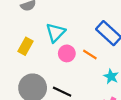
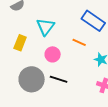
pink circle: (67, 53) -> (53, 54), moved

